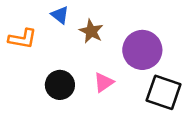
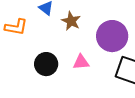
pink triangle: (104, 82) -> (81, 62), turned 30

